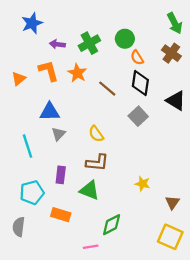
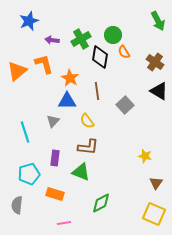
brown cross: (171, 53) -> (155, 62), moved
orange star: (77, 73) -> (70, 78), moved
orange triangle: (19, 79) -> (17, 71), size x1.5
black diamond: (140, 83) -> (100, 57), moved
brown line: (107, 89) -> (97, 91), moved, turned 42
blue triangle: (50, 112) -> (67, 101), moved
yellow star: (143, 184) -> (145, 156), moved
pink line: (91, 247) -> (64, 223), moved

